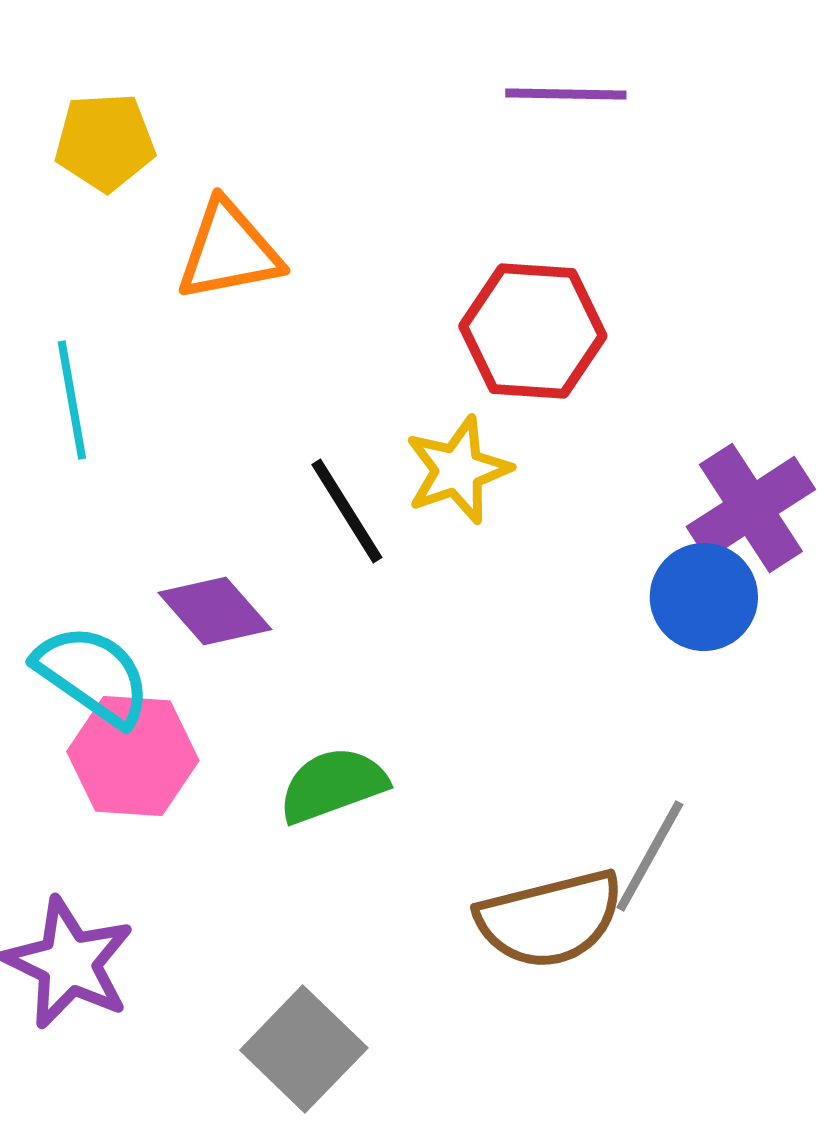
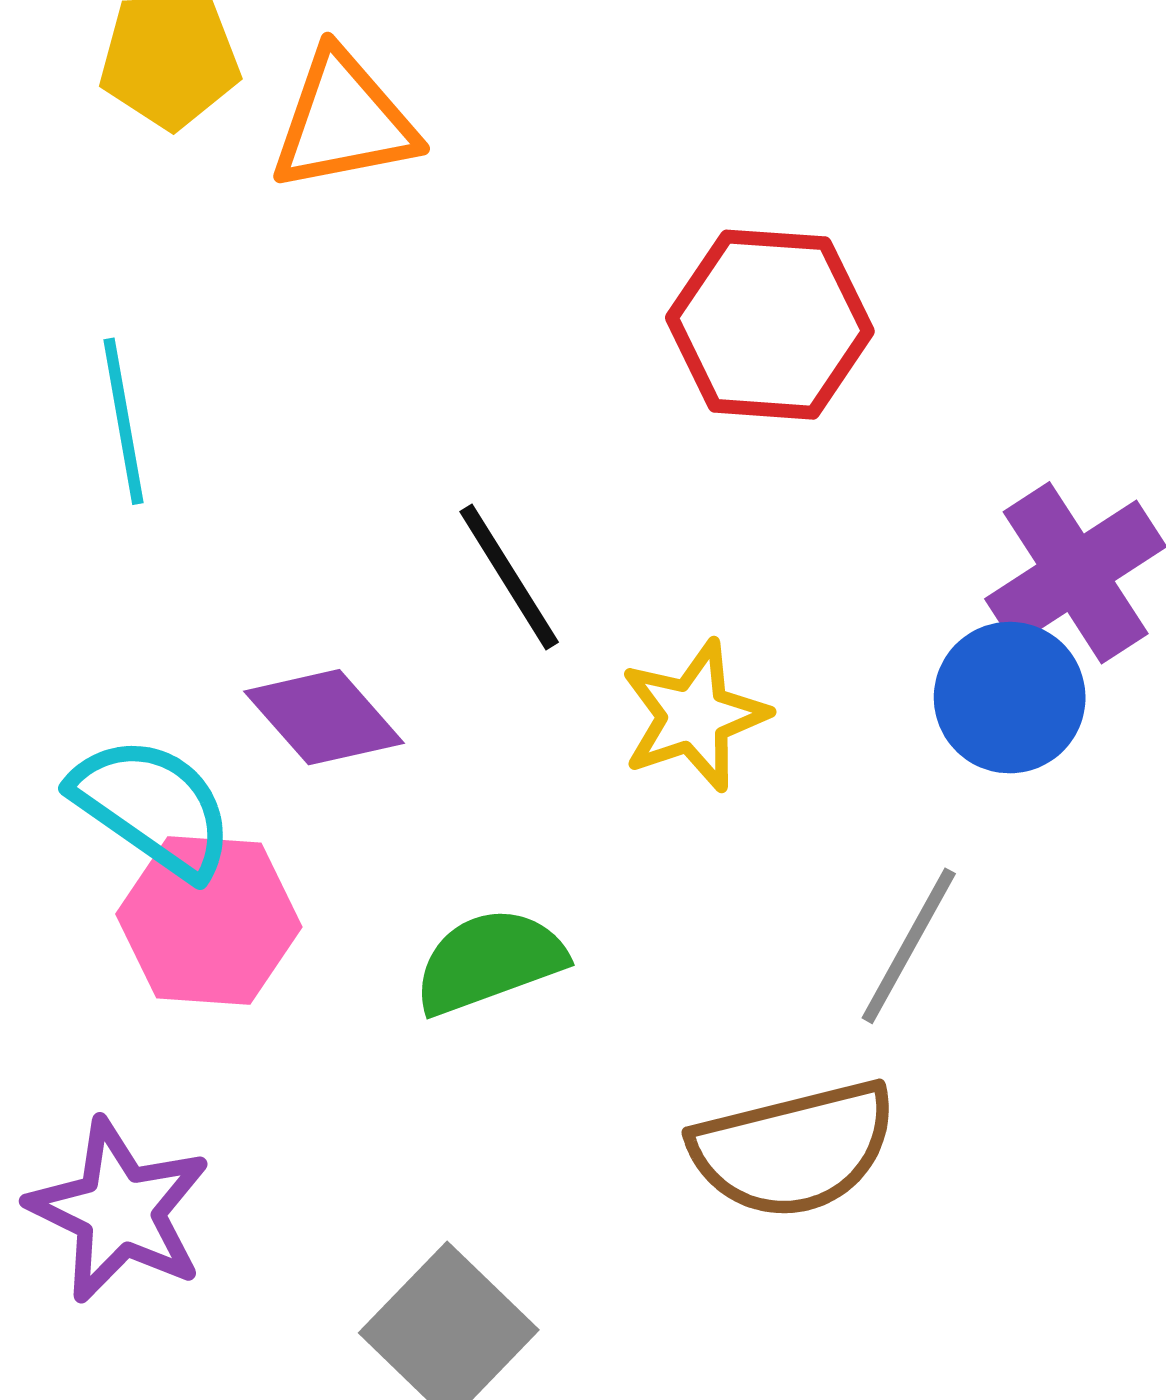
orange triangle: (229, 251) -> (344, 121), moved
yellow star: (458, 470) -> (694, 716), moved
gray line: (650, 856) -> (909, 946), moved

